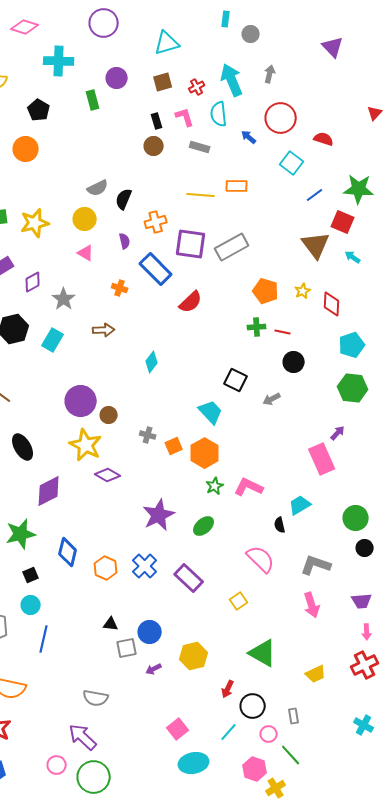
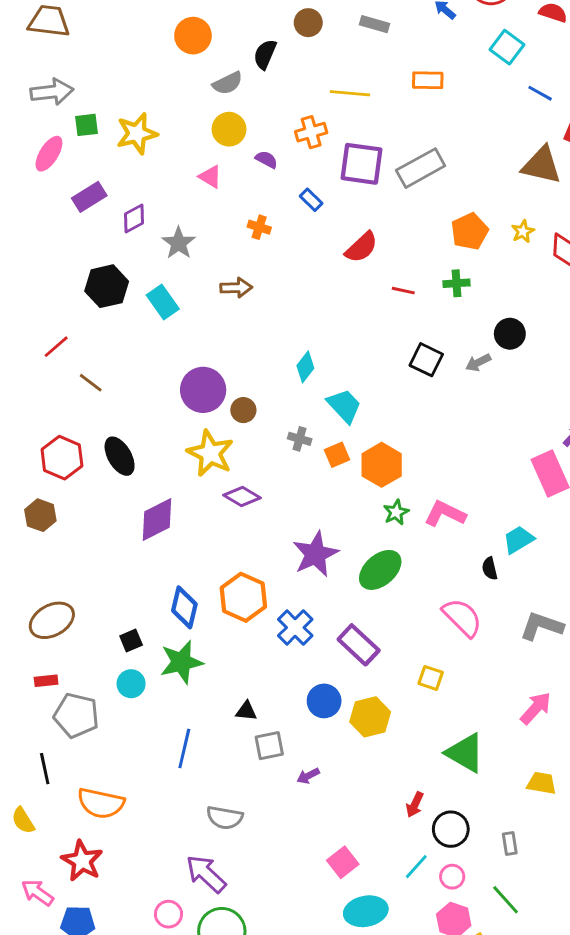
orange circle: (26, 149) -> (193, 36), moved
yellow line: (201, 195) -> (350, 93), moved
blue line: (315, 195) -> (540, 93), turned 66
black semicircle: (124, 199) -> (265, 54), moved
yellow circle: (85, 219) -> (229, 129), moved
purple semicircle: (125, 241) -> (266, 159), turned -49
brown triangle: (316, 245) -> (542, 165), turned -40
blue rectangle: (156, 269) -> (311, 200), size x0.5
orange pentagon: (266, 291) -> (470, 231), turned 30
red line: (283, 332) -> (403, 291), moved
cyan rectangle: (53, 340) -> (163, 302), turned -65
cyan diamond: (152, 362) -> (305, 367), moved
gray arrow: (272, 399) -> (478, 363), moved
cyan trapezoid: (211, 412) -> (344, 406), moved
green ellipse: (204, 526) -> (380, 570), size x1.4
green star: (21, 534) -> (181, 662), moved
orange hexagon: (106, 568) -> (243, 597), moved, size x1.4
yellow square: (239, 601) -> (431, 678), turned -36
pink arrow: (312, 605) -> (536, 708), moved, turned -120
blue circle: (150, 632) -> (324, 701), moved
blue line: (44, 639) -> (184, 748), moved
yellow hexagon: (194, 656) -> (370, 717), moved
yellow trapezoid: (316, 674) -> (542, 783), turned -145
pink circle: (269, 734) -> (452, 877), moved

